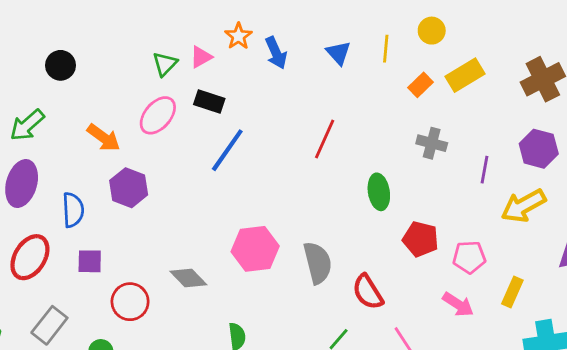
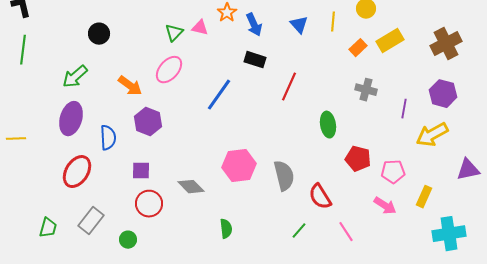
pink triangle: (201, 57) -> (200, 28), turned 42
black rectangle: (209, 101) -> (255, 60), moved
purple square: (90, 261) -> (141, 171), moved

